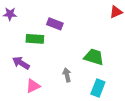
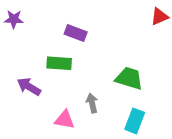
green rectangle: (35, 39) -> (59, 63), moved
pink triangle: (33, 86) -> (65, 120), moved, turned 35

